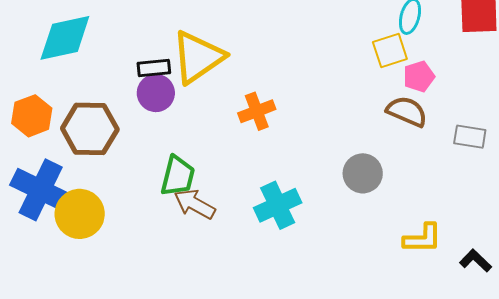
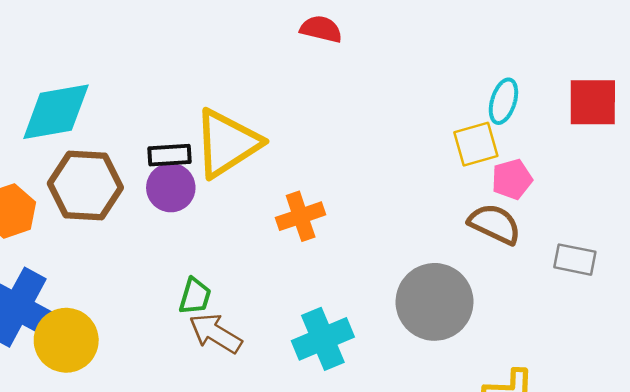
brown hexagon: (90, 129) -> (85, 185), moved
gray circle: (363, 173) -> (434, 302), size x1.5
green trapezoid: (178, 176) -> (195, 296), size x0.7

